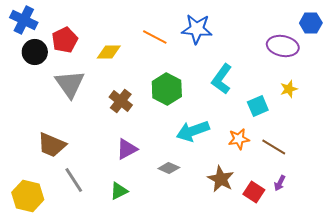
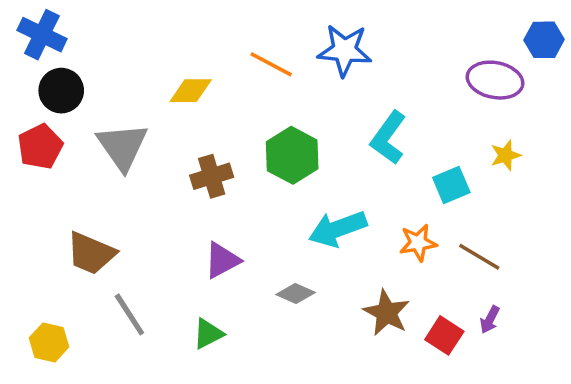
red pentagon: (65, 40) -> (40, 147), moved
brown cross: (121, 101) -> (212, 176), turned 35
yellow hexagon: (28, 196) -> (49, 342), size x0.7

